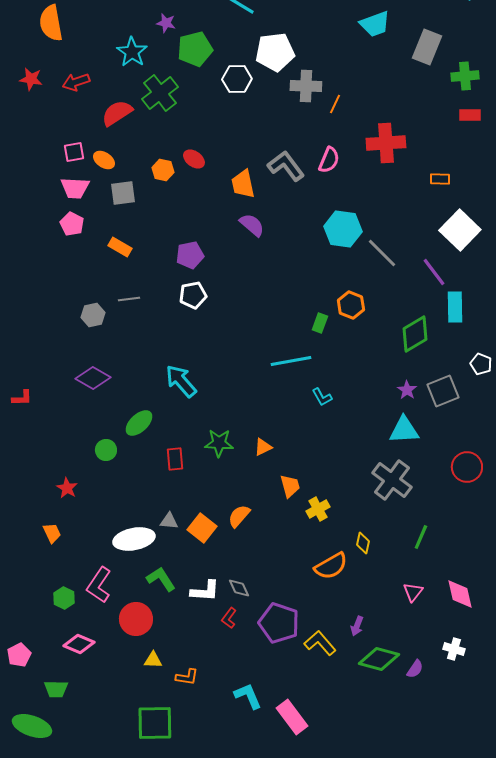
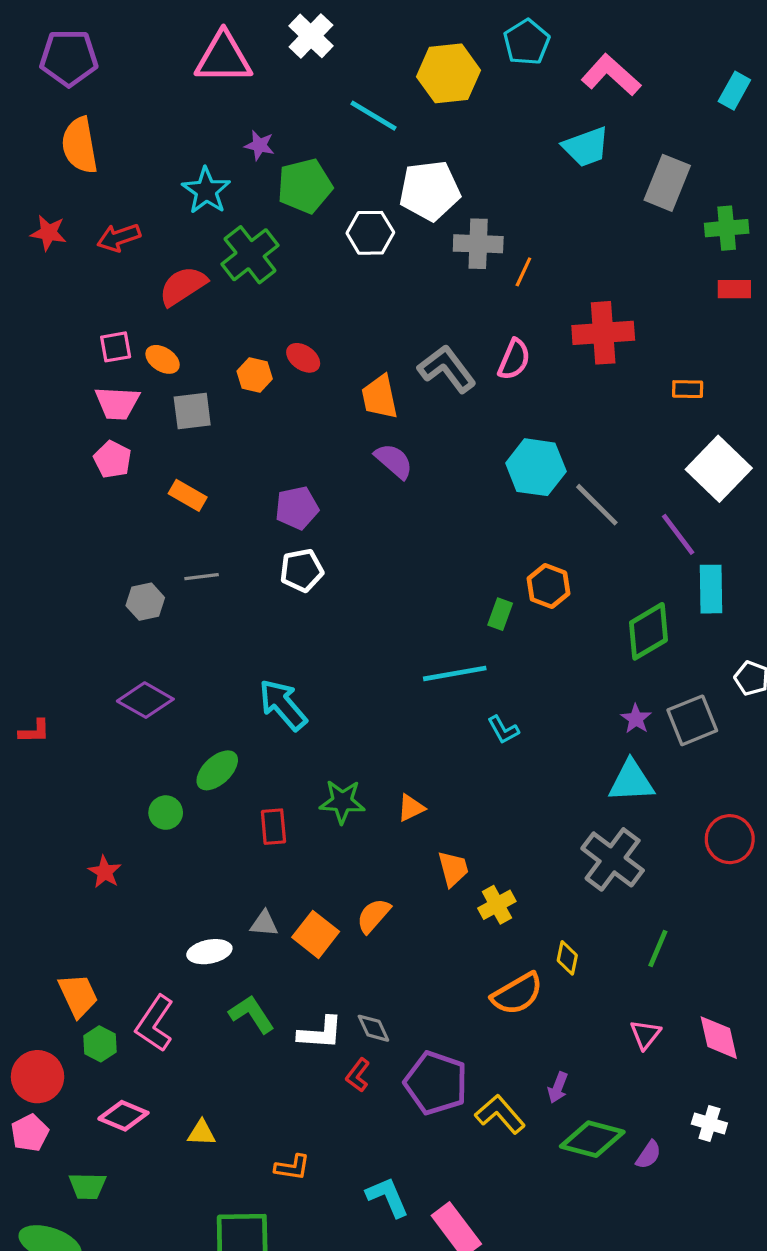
orange trapezoid: (52, 533) -> (78, 995), moved, size x1.4
white ellipse: (134, 539) -> (209, 952), size x0.7
red circle: (136, 619) -> (38, 1077), moved
yellow triangle: (153, 660) -> (202, 1133), moved

